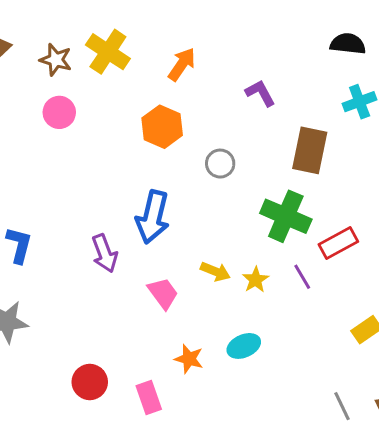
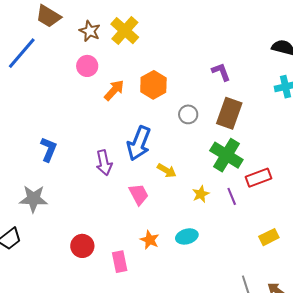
orange arrow: (182, 64) -> (114, 90), moved
brown rectangle: (310, 150) -> (229, 113), moved
yellow arrow: (215, 271) -> (167, 171), moved

